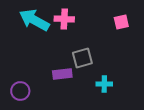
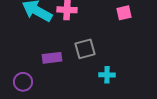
purple rectangle: (62, 74) -> (52, 58), moved

